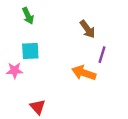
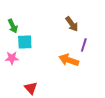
green arrow: (28, 16) -> (13, 26), moved

